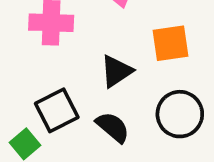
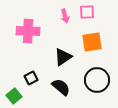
black square: (57, 110) -> (31, 78), size x0.6

